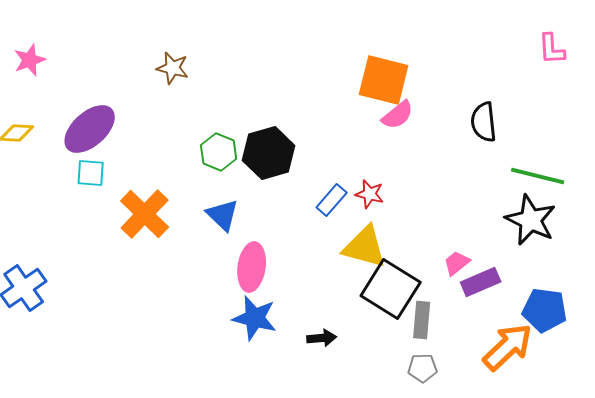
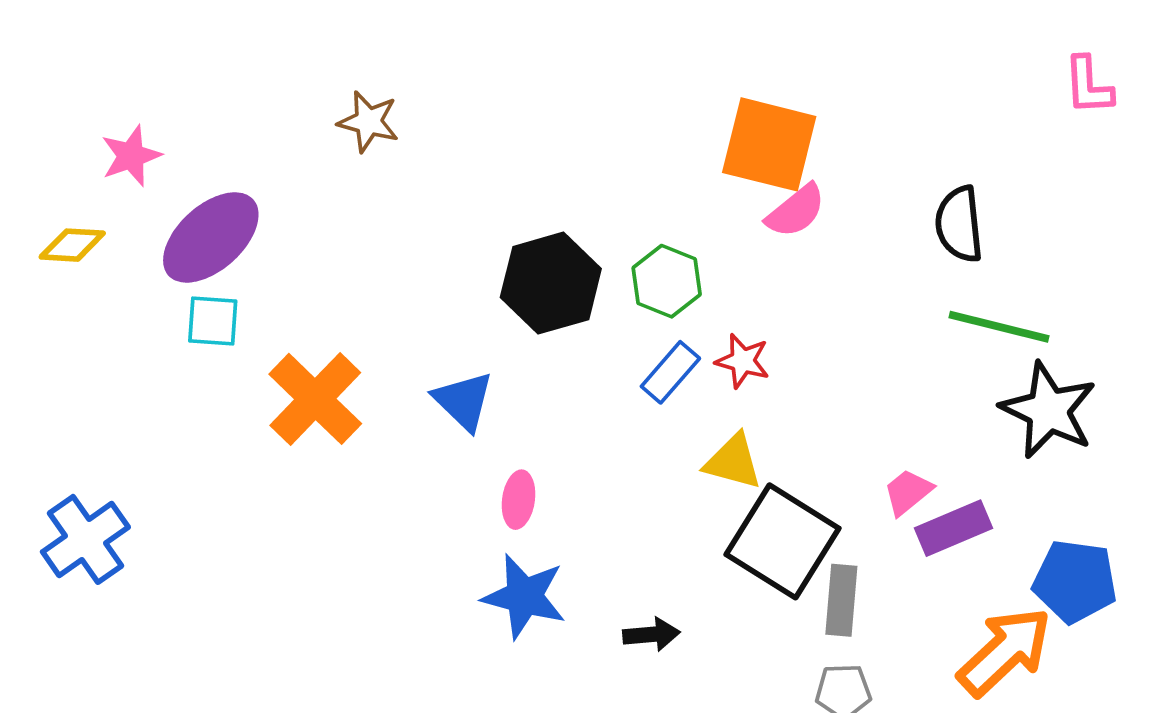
pink star: (30, 60) -> (131, 156), moved
green hexagon: (219, 152) -> (667, 281), moved
green line: (538, 176) -> (999, 327), moved
yellow triangle: (365, 247) -> (733, 462), size x0.7
pink ellipse: (252, 267) -> (519, 500), size x0.6

